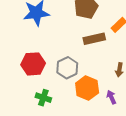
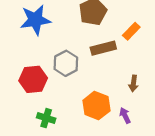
gray hexagon: (67, 68) -> (66, 63), moved

